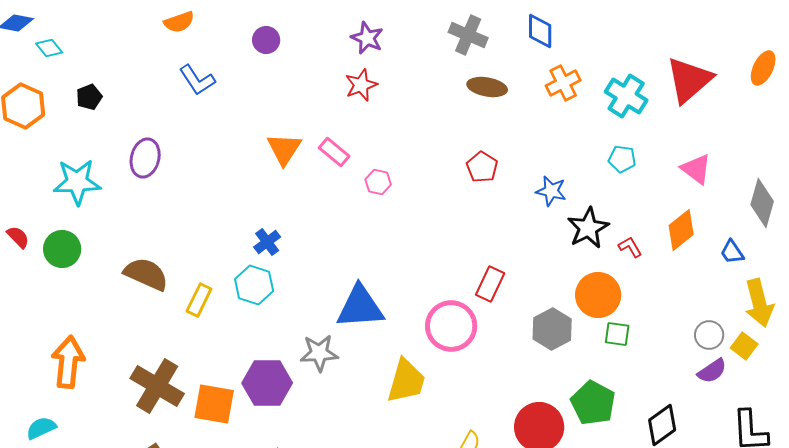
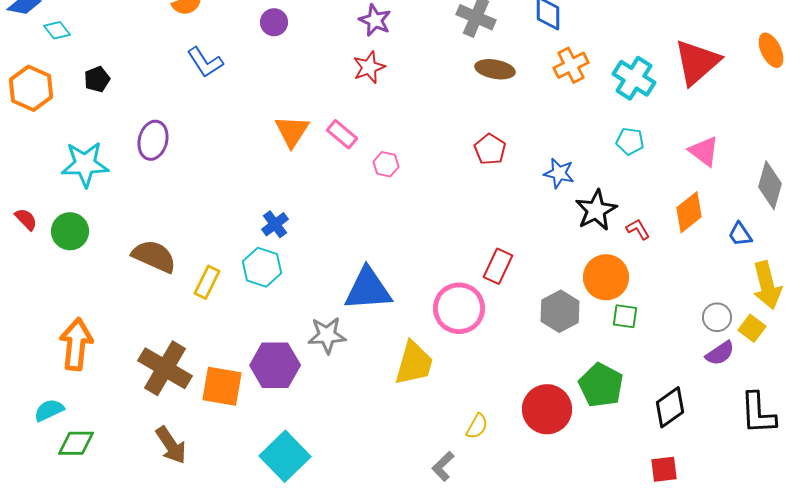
orange ellipse: (763, 68) -> (771, 50), turned -52

